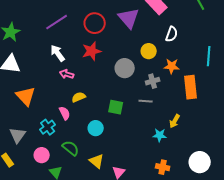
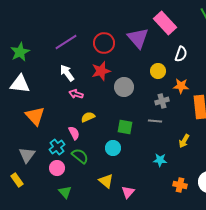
gray circle: (125, 68) -> (124, 87), moved
cyan circle: (96, 128) -> (113, 148), moved
cyan star: (160, 135) -> (160, 160), moved
green semicircle: (71, 148) -> (80, 156), moved
pink circle: (42, 155) -> (57, 168), moved
orange cross: (163, 167) -> (180, 185), moved

